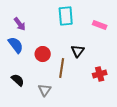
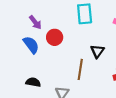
red circle: (43, 54) -> (55, 37), moved
black semicircle: (18, 80) -> (33, 82), turned -32

